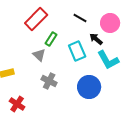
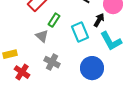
black arrow: (96, 39) -> (99, 20), turned 80
red cross: (17, 104) -> (22, 72), moved

